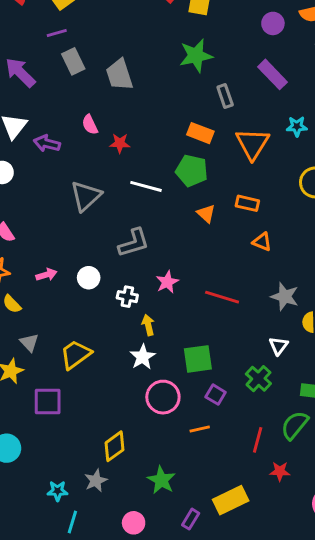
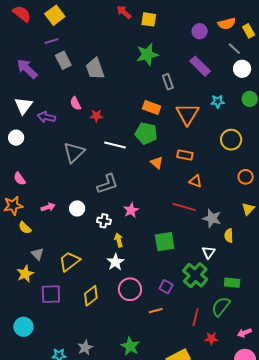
red line: (222, 297) -> (184, 207), moved
green square: (198, 359) -> (165, 242), moved
green cross: (258, 379) -> (195, 275), size x1.4
yellow diamond: (115, 446) -> (91, 296), moved

